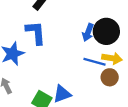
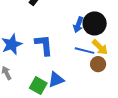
blue L-shape: (36, 33) -> (44, 45), moved
yellow arrow: (112, 58) -> (100, 47), turned 36

